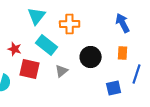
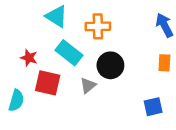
cyan triangle: (37, 16) -> (56, 16), turned -36
black circle: (91, 57) -> (110, 65), moved

